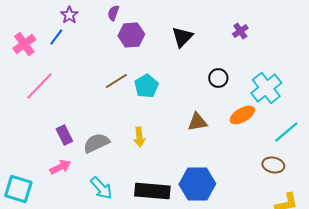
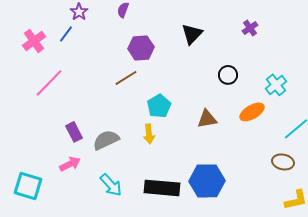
purple hexagon: (131, 35) -> (141, 48), moved
cyan pentagon: (146, 86) -> (159, 106), moved
cyan cross: (266, 88) -> (276, 85), size x0.7

